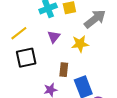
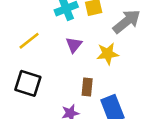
black square: (26, 58) -> (28, 83), moved, turned 30

